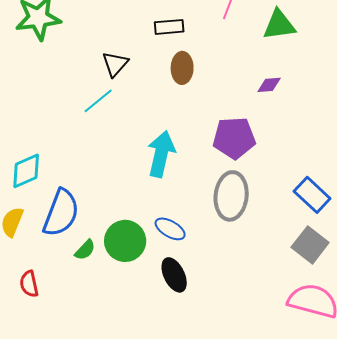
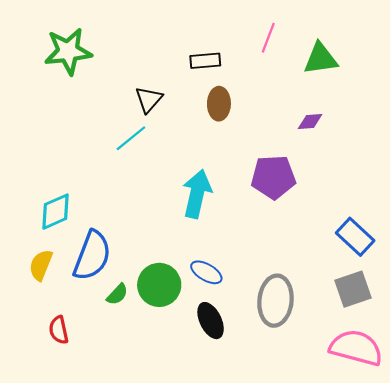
gray ellipse: (231, 196) -> (275, 301), moved
gray square: (310, 245) -> (353, 289), turned 33

